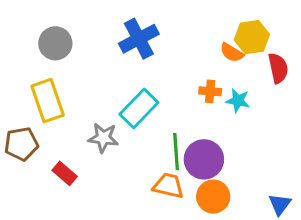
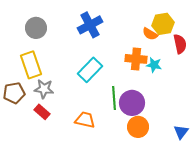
orange cross: (210, 91) -> (136, 59), size x1.5
gray star: (103, 138) -> (44, 89), moved
orange trapezoid: (168, 186) -> (85, 120), moved

